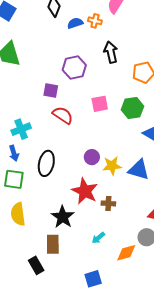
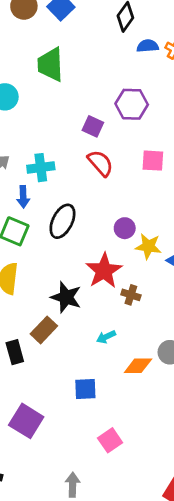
black star: (63, 217) -> (66, 297), turned -30
brown rectangle: (53, 244) -> (44, 330), turned 30

